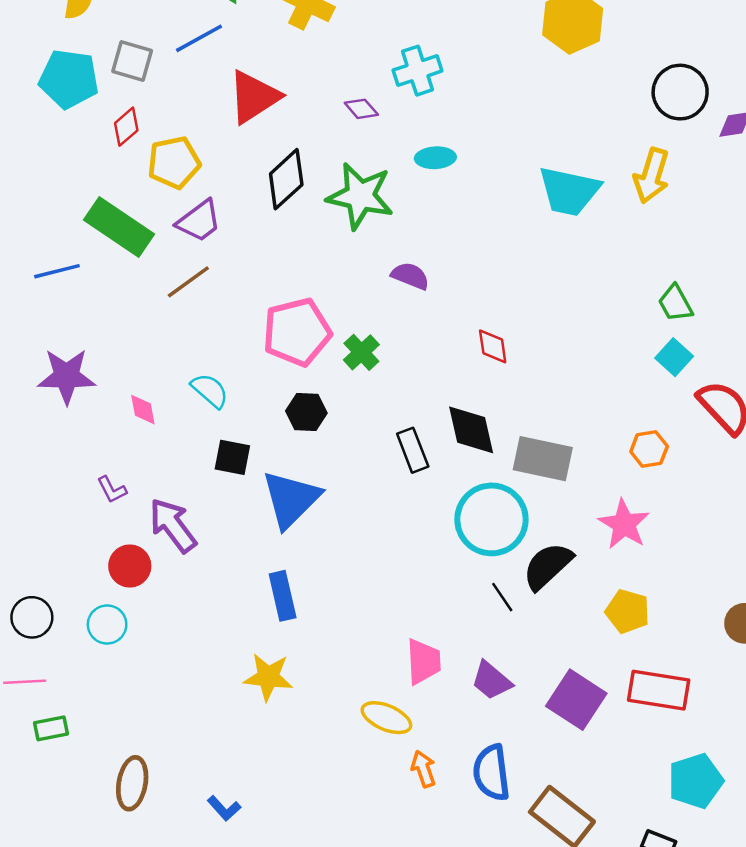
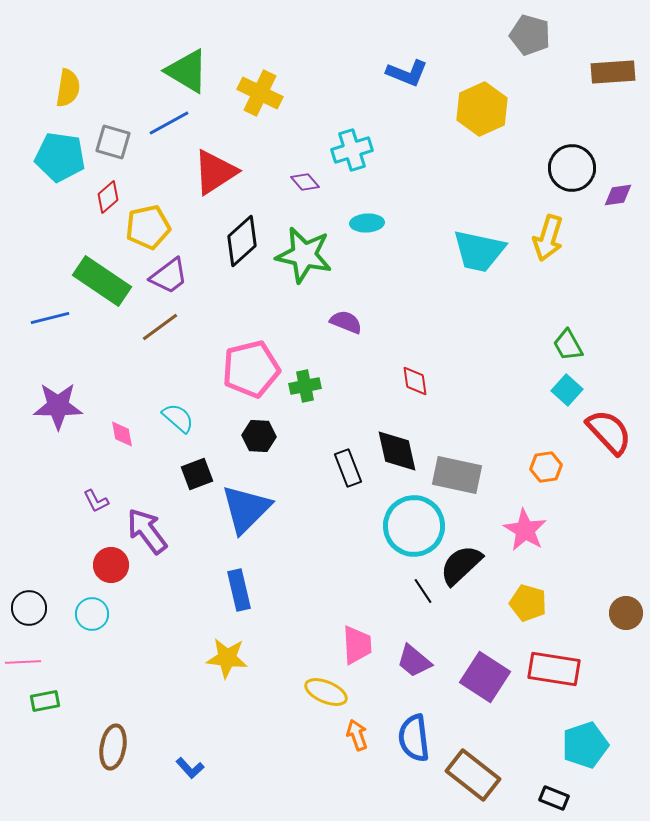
green cross: (361, 352) -> (305, 386), turned 32
black square: (232, 457) -> (197, 474), turned -32

